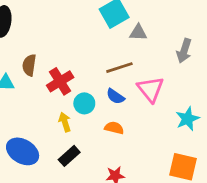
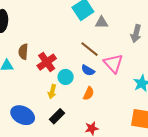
brown line: (119, 68) -> (89, 49), turned 60
yellow arrow: (65, 122) -> (52, 92), turned -144
orange semicircle: (114, 128) -> (89, 93), turned 104

